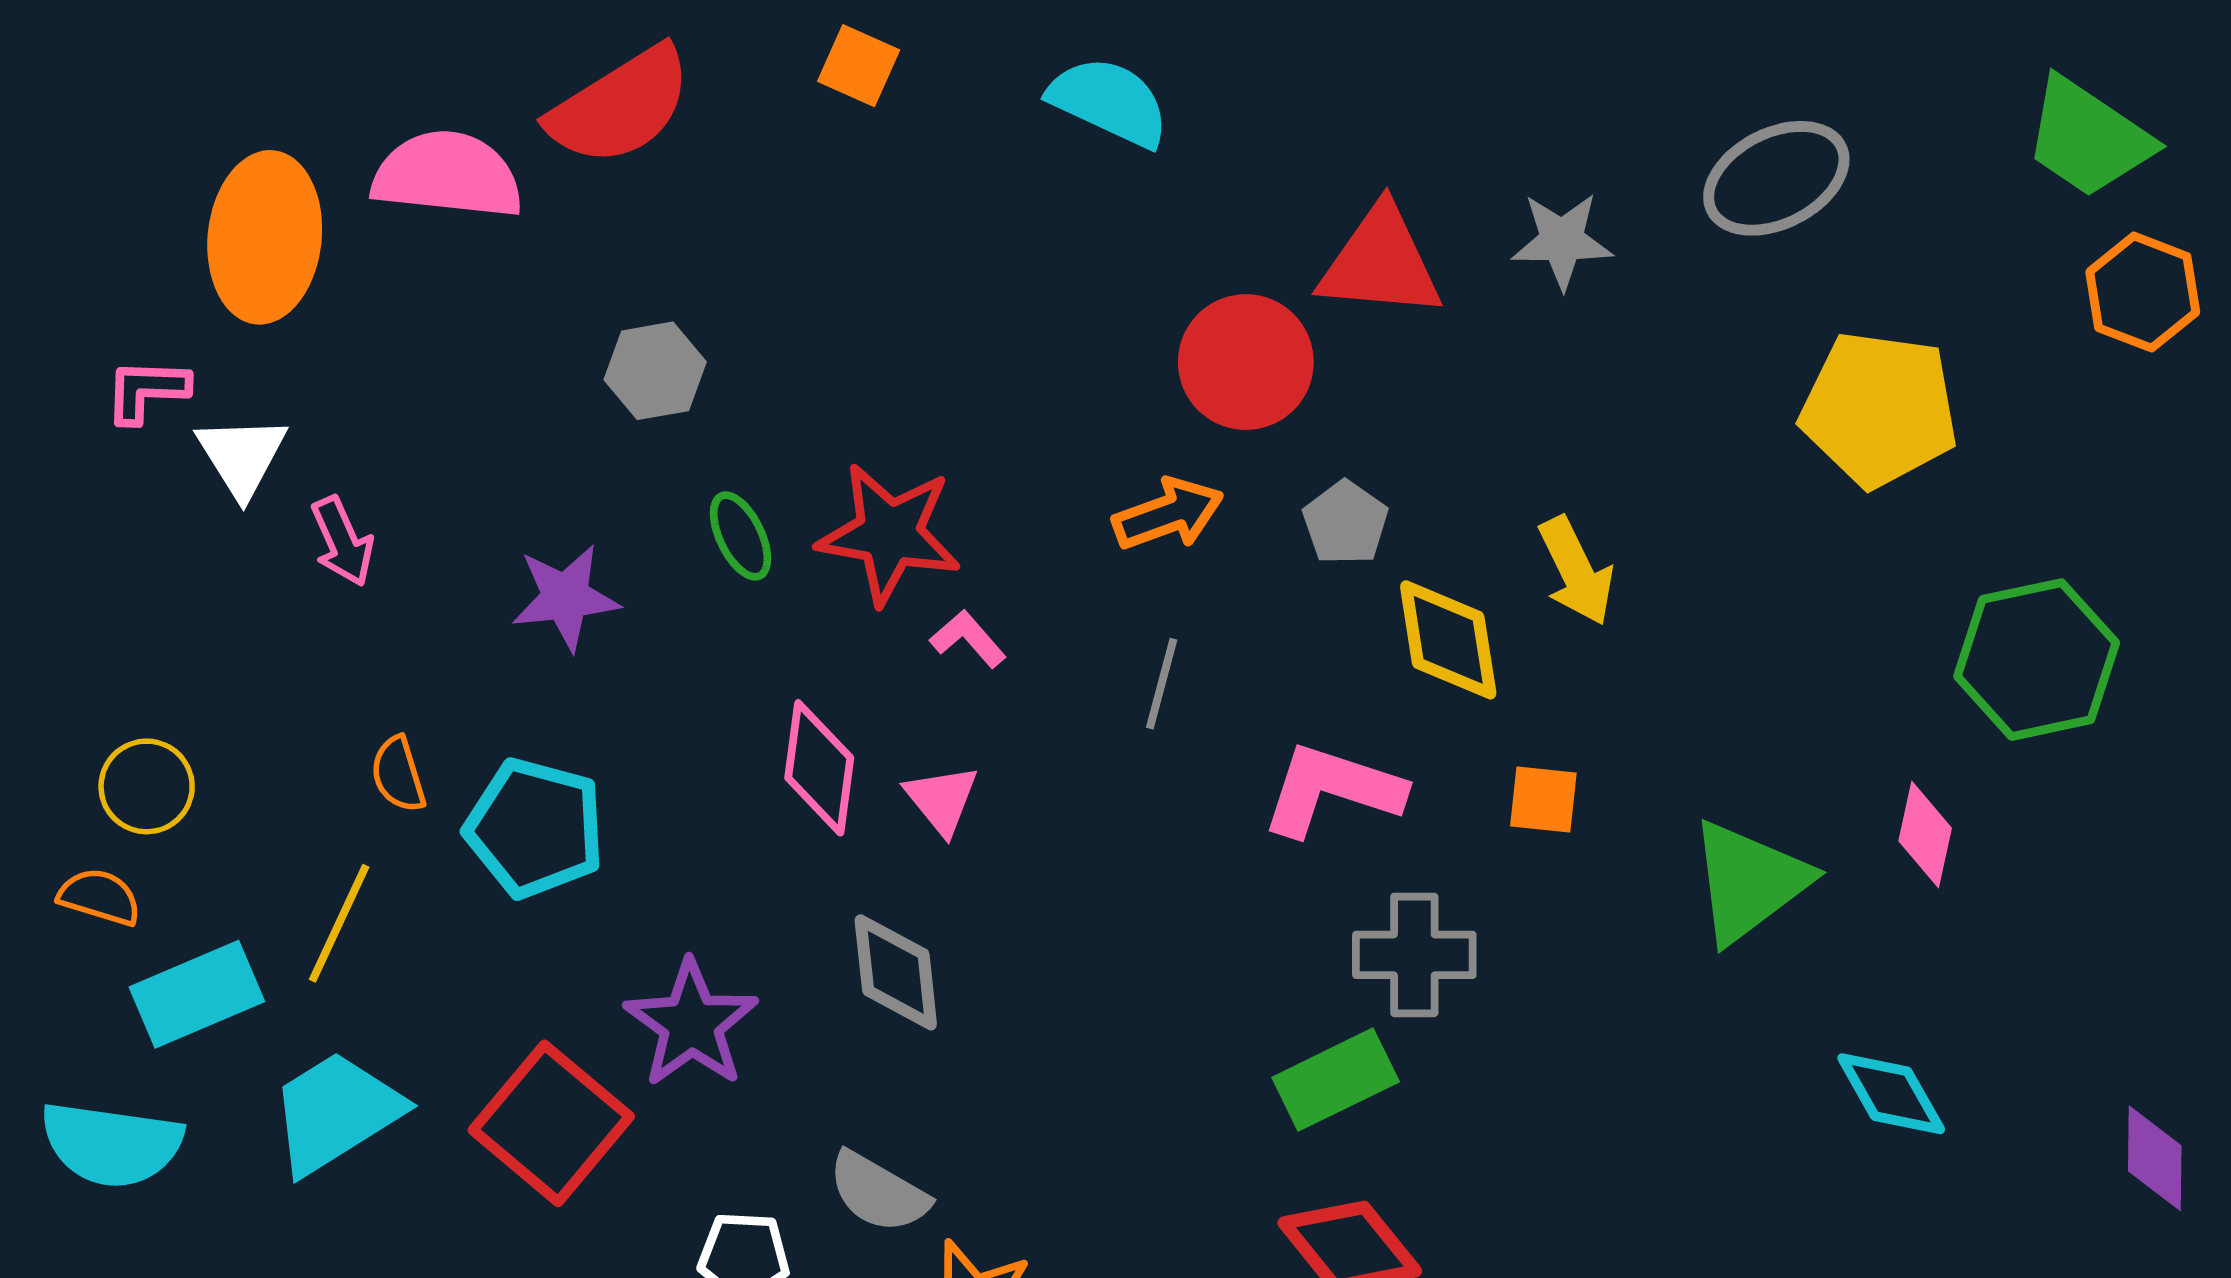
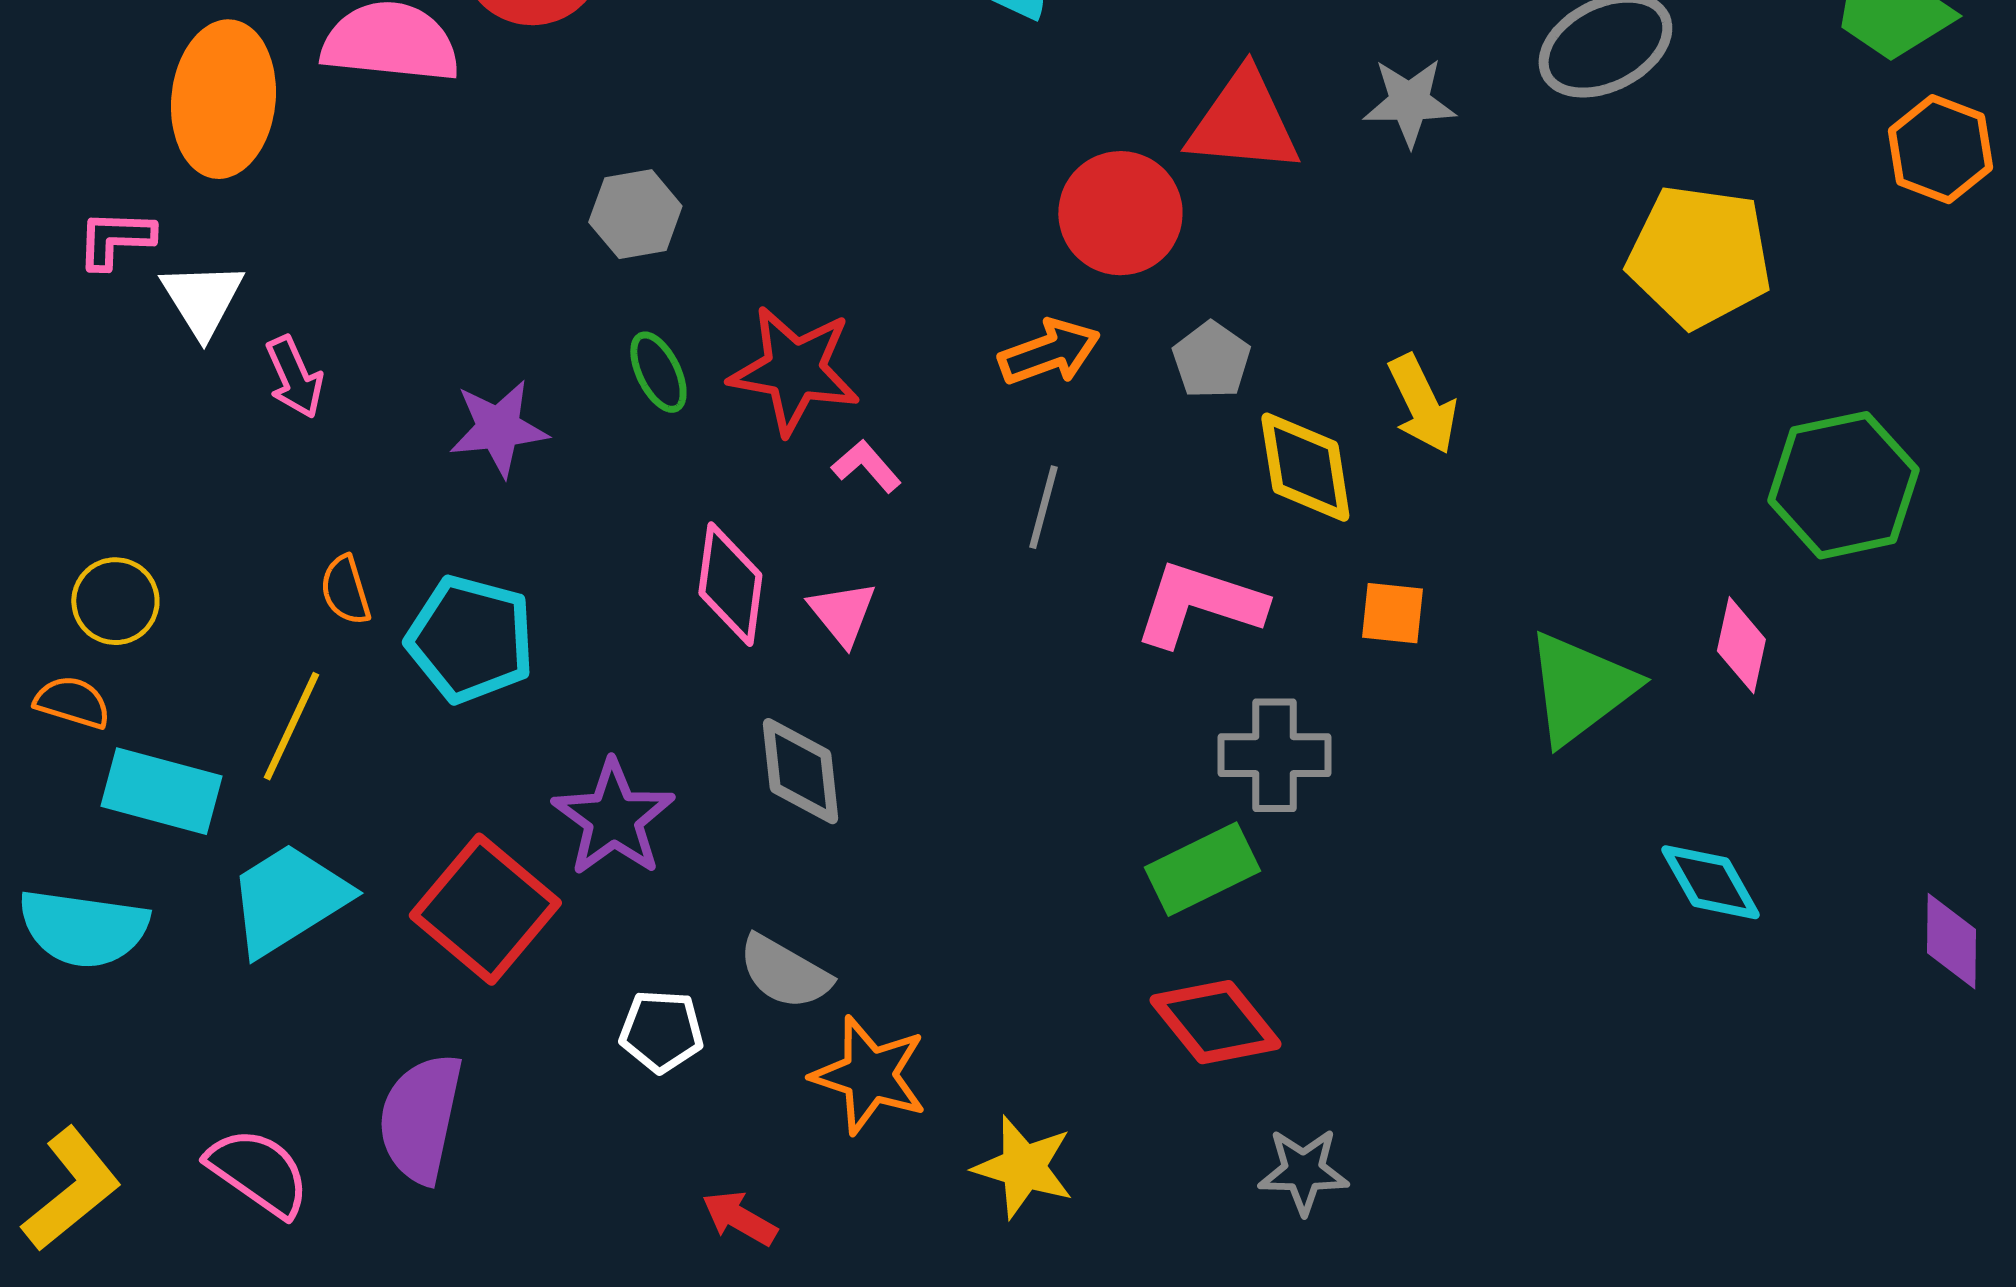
gray hexagon: (655, 371) -> (635, 214), moved
cyan rectangle: (197, 994) -> (161, 791), turned 38

